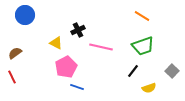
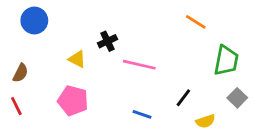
green trapezoid: (143, 46) -> (226, 61), moved, turned -60
brown semicircle: (15, 53) -> (21, 73), turned 152
pink pentagon: (66, 67) -> (73, 101), moved, turned -30
blue line: (77, 87) -> (142, 114), moved

